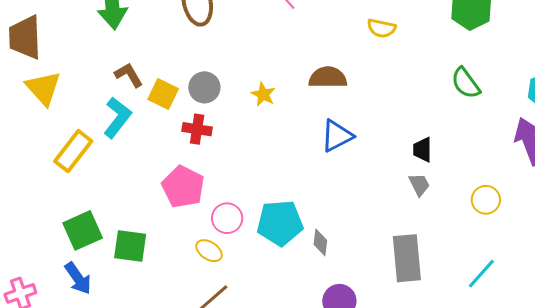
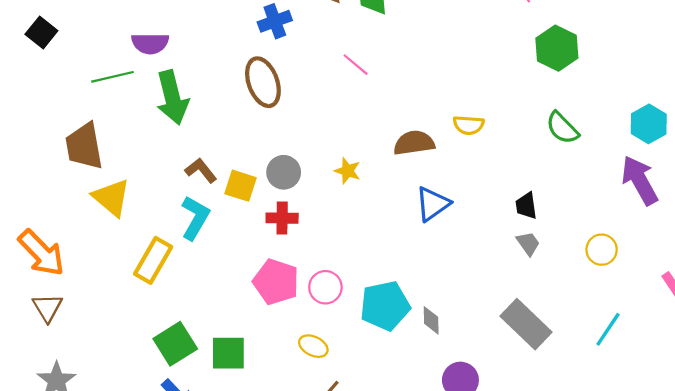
yellow semicircle: (381, 28) -> (469, 125), moved
pink circle: (227, 218) -> (325, 287), moved
gray rectangle: (407, 258) -> (526, 324), turned -33

